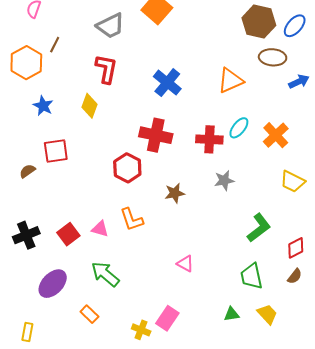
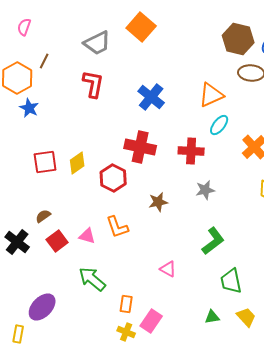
blue star: (43, 106) -> (29, 108), moved
yellow diamond: (89, 106) -> (77, 163), moved, turned 35
cyan ellipse: (239, 128) -> (219, 125), moved
brown semicircle: (27, 171) -> (43, 216), moved
green L-shape: (259, 228) -> (213, 241), moved
black cross: (26, 235) -> (17, 242), turned -30
purple ellipse: (53, 284) -> (42, 307), moved
orange rectangle: (89, 314) -> (126, 304), moved, turned 54

